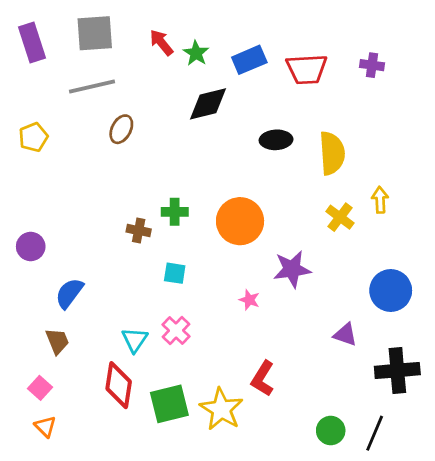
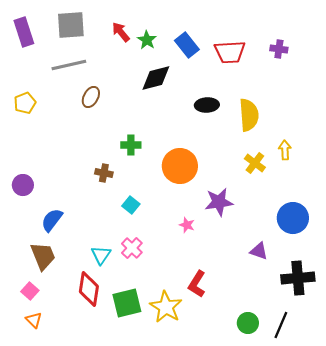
blue rectangle: (249, 60) -> (187, 45), turned 75
green cross: (175, 212) -> (131, 145), moved
cyan square: (175, 273) -> (131, 205), turned 30
brown trapezoid: (57, 341) -> (43, 256), size x1.4

